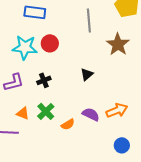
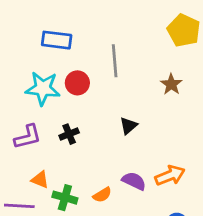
gray line: (89, 20) -> (115, 61), moved
brown star: (118, 44) -> (171, 84), size x0.7
green cross: (46, 111) -> (65, 198), moved, turned -30

